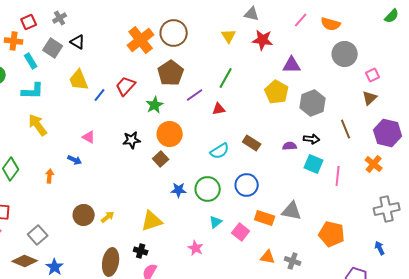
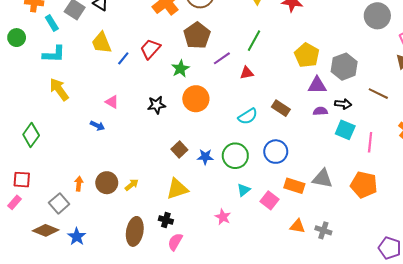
purple triangle: (292, 65) -> (317, 85), moved
brown line: (346, 129) -> (378, 94), turned -42
brown square: (161, 159) -> (179, 150), moved
orange arrow: (50, 176) -> (79, 184), moved
orange pentagon: (332, 234) -> (364, 185), moved

